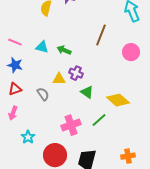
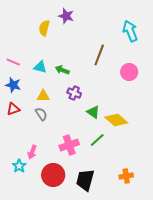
yellow triangle: (59, 79) -> (43, 96), moved
green triangle: (87, 92) -> (93, 112), moved
pink arrow: (13, 113) -> (32, 152), moved
cyan star: (28, 137) -> (19, 166), moved

